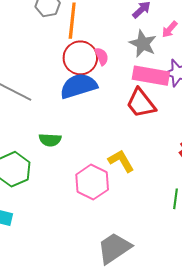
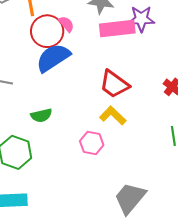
red trapezoid: (141, 103) -> (114, 84), moved
pink hexagon: (92, 182) -> (92, 143), size x0.7

